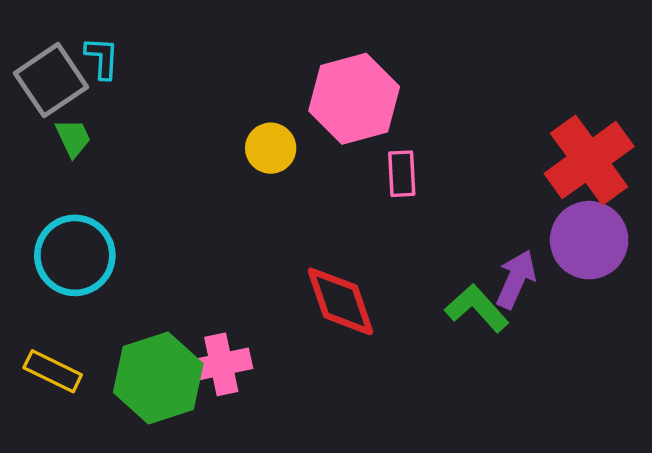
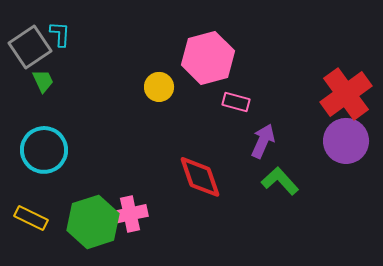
pink rectangle: (402, 174) -> (236, 102), turned -72
purple arrow: (516, 279) -> (263, 141), moved

